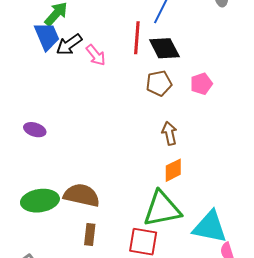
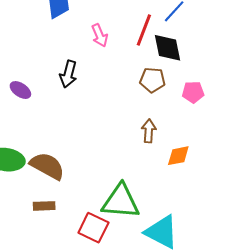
black arrow: (69, 44) -> (68, 74), moved, turned -56
orange diamond: (173, 170) -> (178, 156), moved
brown rectangle: (90, 234) -> (44, 206), turned 65

